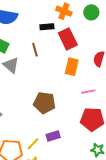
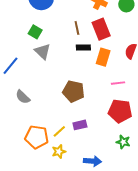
black rectangle: (47, 27) -> (83, 47), moved
brown line: (35, 50) -> (77, 28), moved

